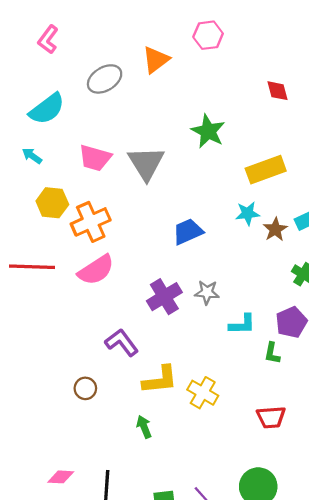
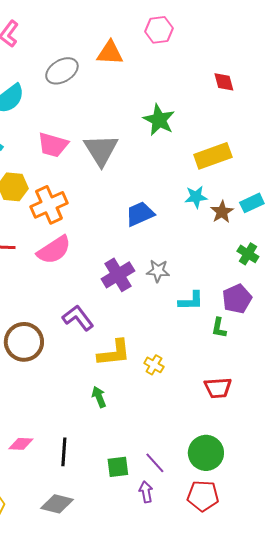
orange triangle: (156, 60) -> (110, 53), turned 40
brown circle: (85, 388) -> (24, 342), moved, size x1.8
yellow cross: (203, 393) -> (154, 365), size x0.7

